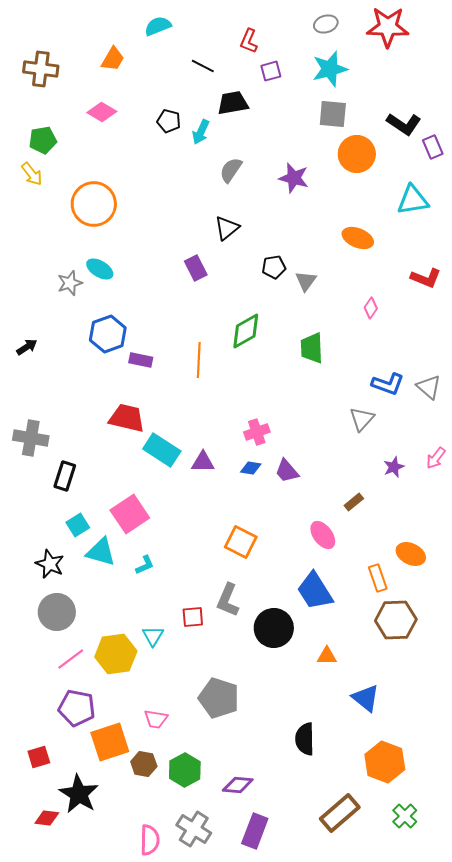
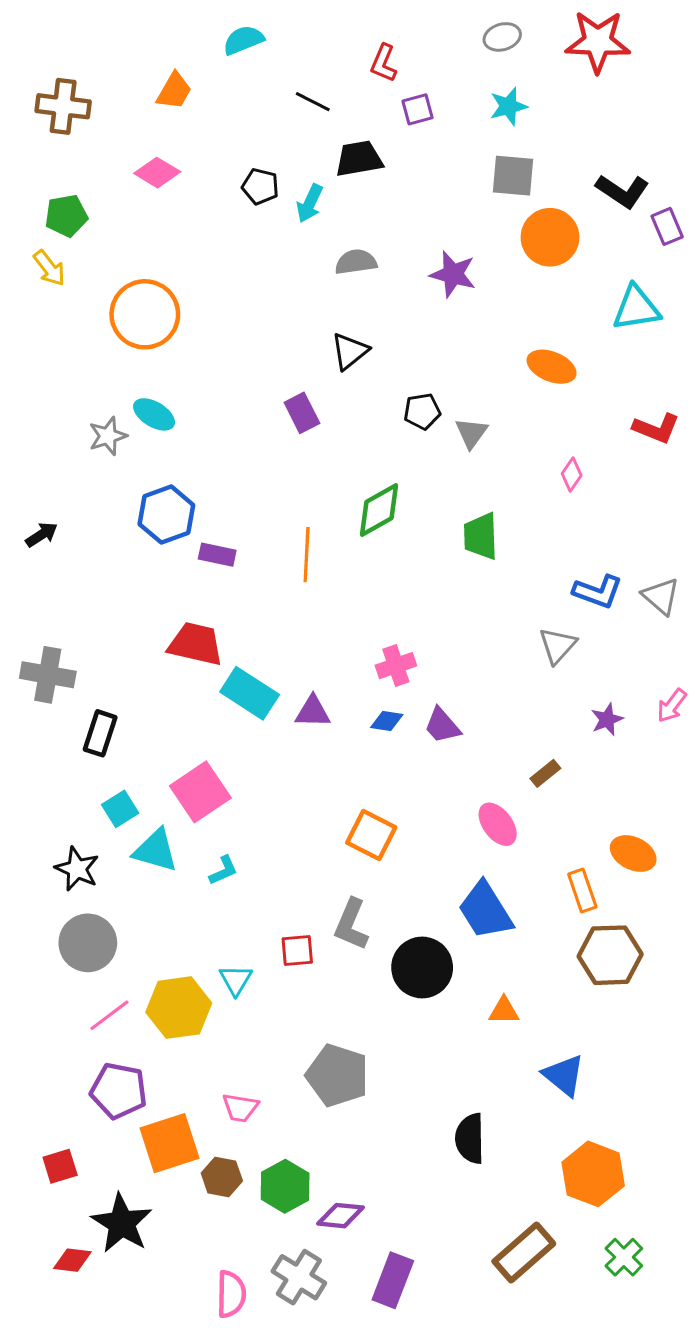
cyan star: (330, 69) -> (508, 106), size x0.7
gray semicircle: (231, 170) -> (356, 262), turned 48
purple diamond: (238, 785) -> (340, 1216), moved

